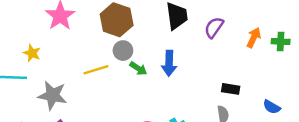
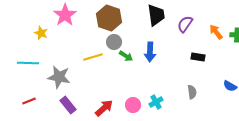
orange arrow: (254, 38) -> (216, 32), turned -63
yellow star: (32, 53) -> (41, 33), moved
black rectangle: (231, 89) -> (198, 57), moved

